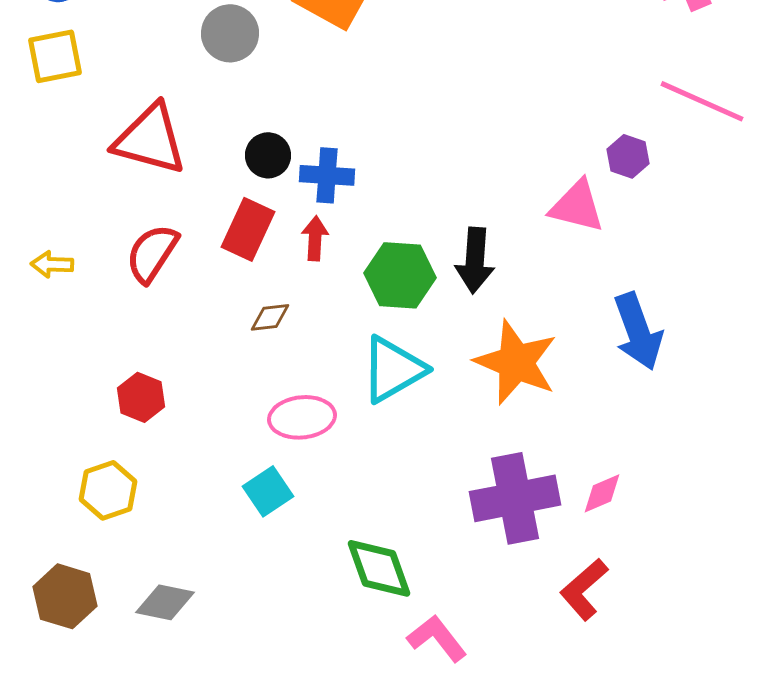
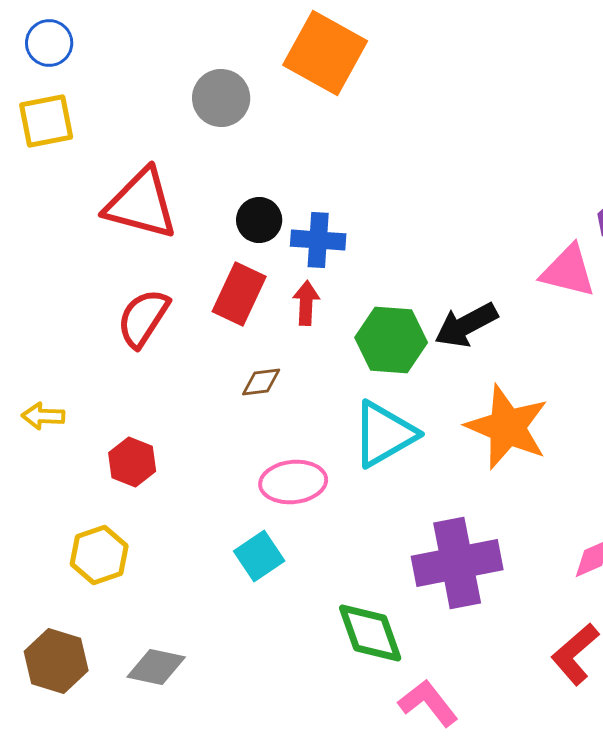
black arrow: (475, 260) -> (466, 325), turned 58
yellow arrow: (52, 264) -> (43, 416), moved
purple cross: (515, 498) -> (457, 563), moved

